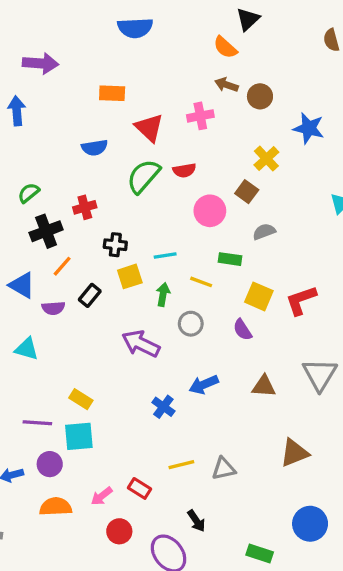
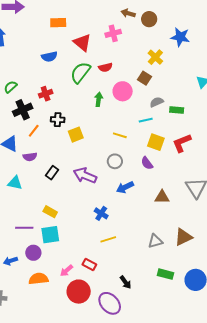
black cross: (115, 245) -> (58, 120), moved
cyan line: (165, 256) -> (146, 120), moved
green rectangle: (230, 259) -> (177, 110), moved
green arrow: (163, 294) -> (99, 99), moved
black rectangle: (90, 295) -> (52, 173), moved
blue arrow: (204, 385) -> (125, 187), moved
yellow line: (181, 465) -> (108, 239), moved
gray triangle: (224, 469) -> (155, 241), moved
red circle: (119, 531) -> (79, 292), size x1.5
green rectangle: (260, 554) -> (165, 274), moved

